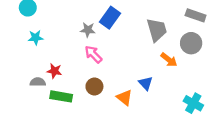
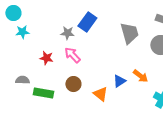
cyan star: (36, 38) -> (22, 32), moved
orange arrow: (169, 60) -> (140, 76), moved
red star: (54, 71) -> (46, 58), moved
blue triangle: (146, 83) -> (119, 81), turned 40

